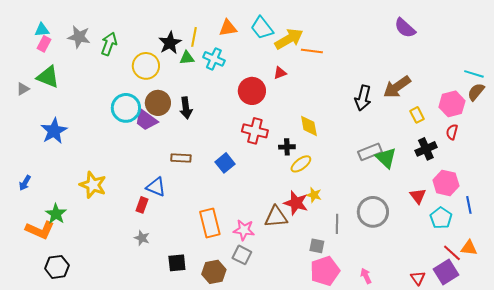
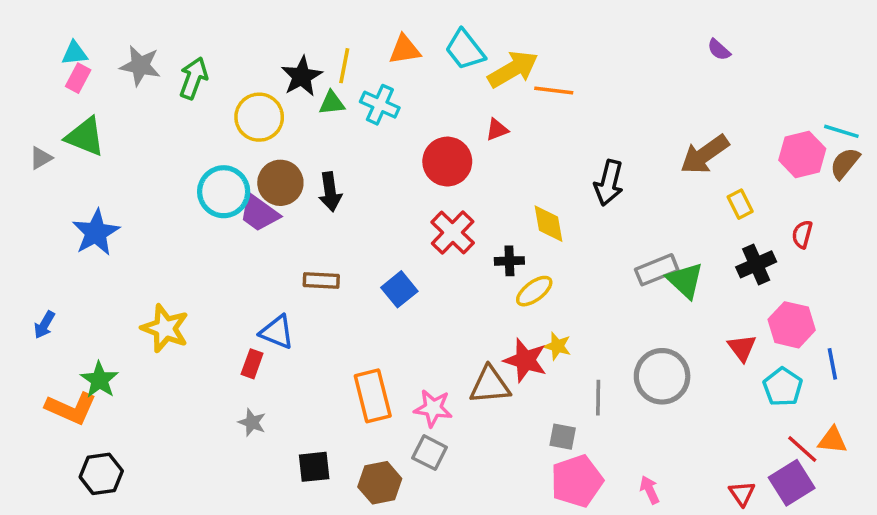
purple semicircle: (405, 28) -> (719, 50), size x0.6
black arrow: (363, 98) -> (609, 183), moved
pink hexagon: (452, 104) -> (802, 154), moved
red cross: (255, 131) -> (453, 233), turned 30

